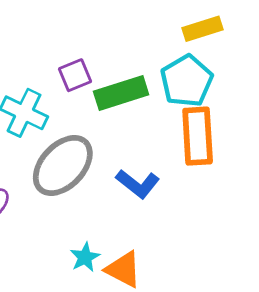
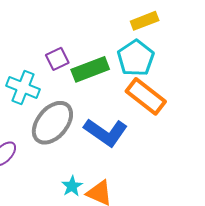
orange rectangle: (198, 136) -> (146, 96), turned -45
blue L-shape: (138, 184) -> (106, 132), size x1.4

